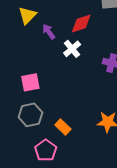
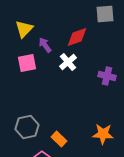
pink square: (30, 82) -> (27, 63), moved

